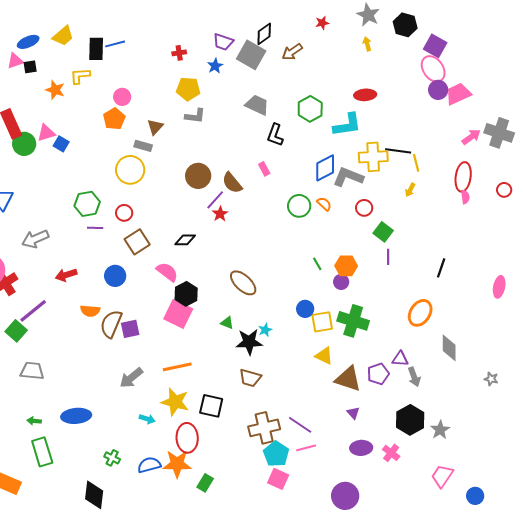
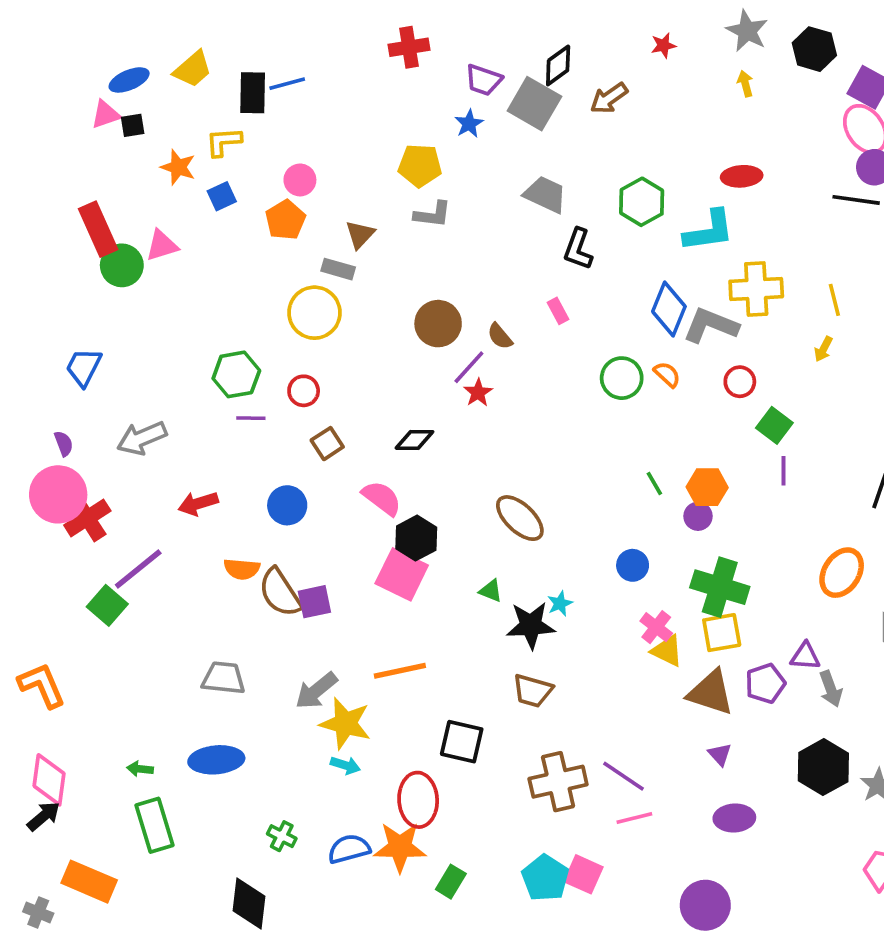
red cross: (179, 53) -> (409, 47), moved, size x1.5
blue square: (61, 144) -> (222, 196), moved, turned 35
black line: (398, 151) -> (856, 200), moved
blue diamond: (325, 168) -> (669, 309), turned -40
brown semicircle: (232, 183) -> (500, 336), size x0.7
brown square: (137, 242) -> (327, 444), size x0.7
yellow square: (322, 322) -> (722, 633), moved
brown semicircle: (111, 324) -> (280, 593), turned -56
gray trapezoid: (32, 371) -> (224, 678), moved
yellow star: (175, 402) -> (345, 723), moved
pink cross: (391, 453) -> (656, 627), moved
cyan pentagon: (276, 454) -> (545, 878), moved

